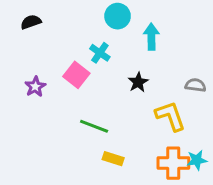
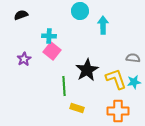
cyan cross: (100, 53) -> (49, 36), moved, turned -32
black star: (138, 82) -> (87, 70), moved, size x1.6
green line: (94, 126) -> (64, 86), turned 66
cyan star: (197, 160) -> (134, 82), moved

